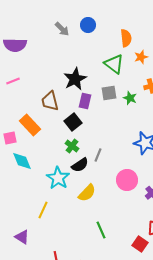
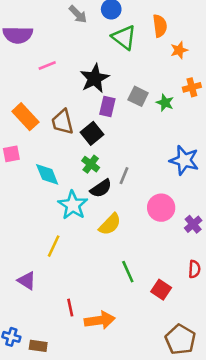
green triangle: (114, 64) -> (124, 37), moved
pink line: (13, 81) -> (47, 66), moved
gray square: (109, 93) -> (138, 96), turned 35
brown trapezoid: (50, 101) -> (63, 122), moved
orange rectangle: (30, 125) -> (25, 117), moved
cyan diamond: (22, 161) -> (47, 174), moved
red square: (140, 244) -> (161, 290), moved

